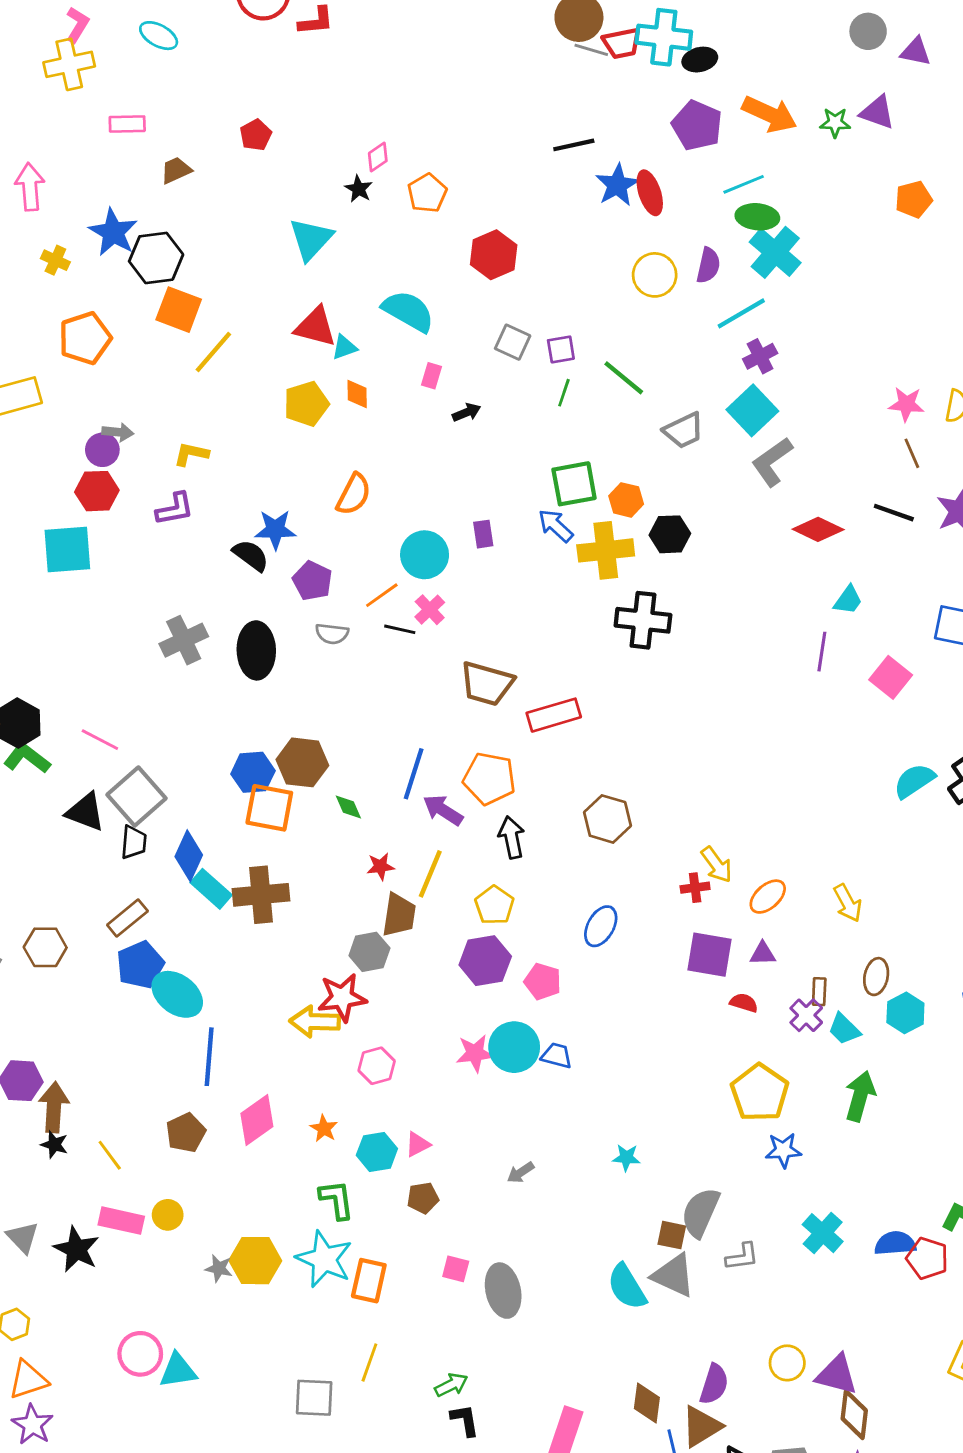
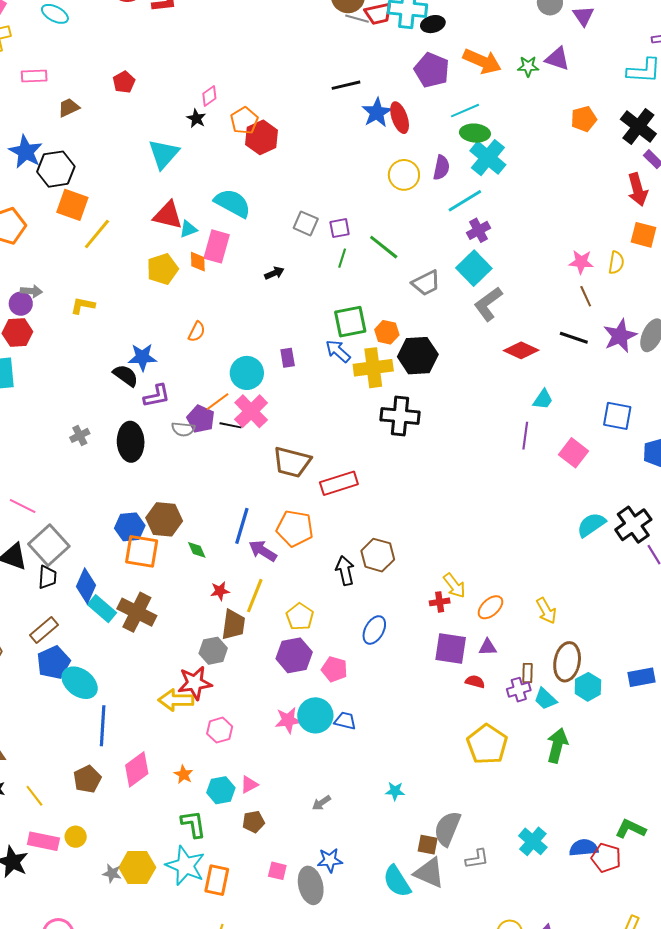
purple triangle: (916, 52) -> (583, 16), turned 45
red hexagon: (494, 255) -> (262, 137), moved
pink rectangle: (431, 376) -> (217, 246), moved, size x1.8
orange semicircle: (354, 494) -> (197, 332), size x0.7
purple L-shape: (175, 509) -> (157, 396), moved
black hexagon: (670, 534) -> (418, 356), size x1.4
purple pentagon: (312, 581) -> (201, 419), moved
pink cross: (430, 610) -> (251, 411), size x1.6
gray cross: (184, 640) -> (80, 435), size x0.6
black arrow: (512, 837) -> (345, 571), moved
brown cross: (261, 895) -> (137, 612), turned 33
brown ellipse: (876, 977) -> (567, 662), size x1.5
purple cross: (806, 1015) -> (519, 690), turned 30
blue star: (783, 1150) -> (330, 860), moved

